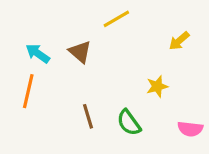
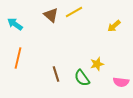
brown triangle: (80, 52) -> (51, 15), moved
cyan arrow: (38, 53) -> (15, 24), moved
yellow star: (157, 86) -> (97, 64), moved

